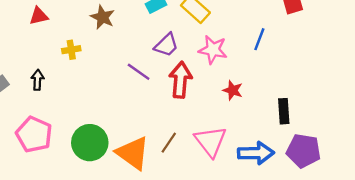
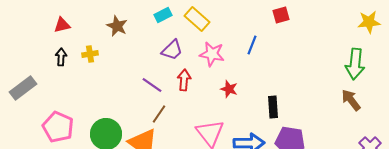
purple line: (139, 72) -> (152, 85), moved
black arrow: (37, 80) -> (61, 57), moved
red arrow: (180, 80) -> (184, 80), size x0.7
brown line: (169, 143) -> (159, 114), moved

